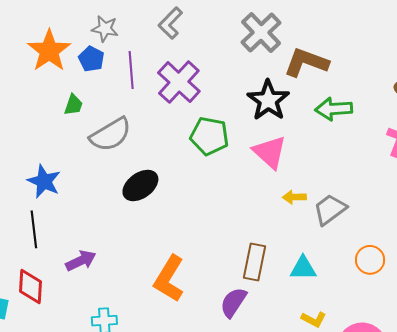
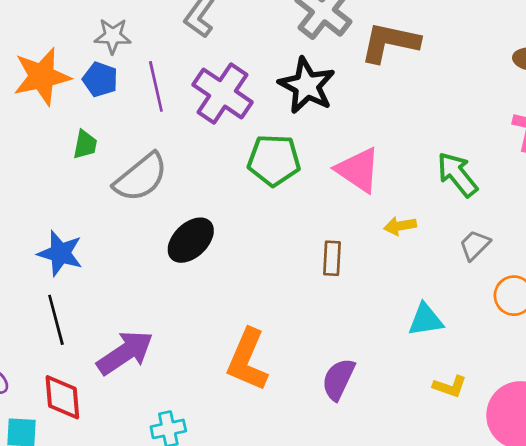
orange star: (49, 51) -> (42, 77), turned 30
black star: (268, 100) -> (307, 86), moved
green arrow: (334, 109) -> (457, 174), moved, turned 63
gray trapezoid: (330, 209) -> (475, 245), moved, size x0.7
purple arrow: (81, 261) -> (125, 353), size x1.4
brown rectangle: (254, 262) -> (332, 258), moved, size x0.7

